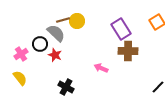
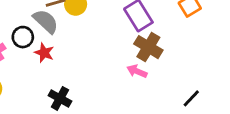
brown cross: (128, 51) -> (148, 47), turned 30
pink arrow: (101, 68) -> (137, 71), moved

